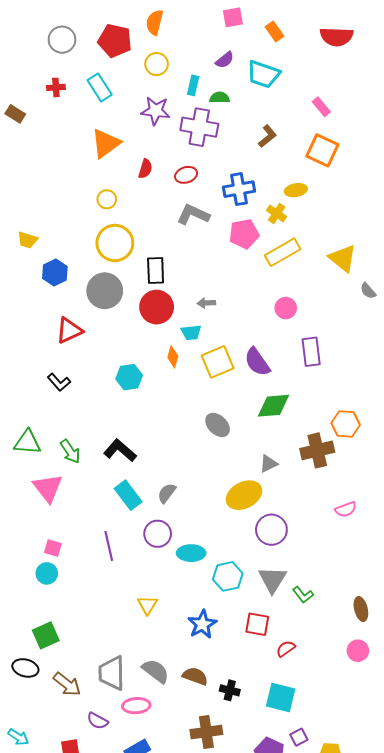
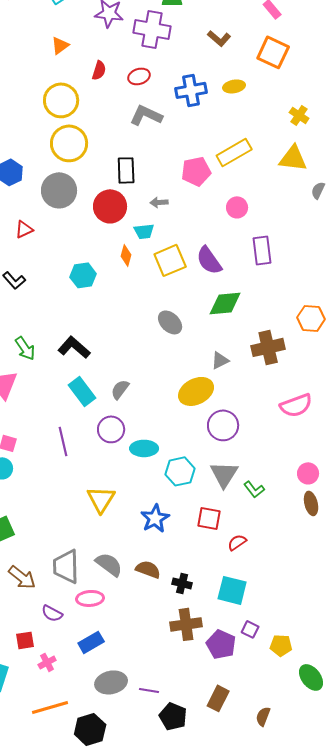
brown L-shape: (267, 136) -> (219, 38), turned 80
orange triangle: (106, 143) -> (60, 45), size x0.6
yellow ellipse: (296, 190) -> (234, 86), moved
yellow circle: (107, 199) -> (61, 100), size x1.8
yellow cross: (277, 214) -> (299, 115), moved
pink pentagon: (244, 234) -> (196, 171), moved
yellow triangle: (343, 258) -> (293, 158), turned -32
black rectangle: (156, 270) -> (126, 170), moved
gray semicircle: (368, 291) -> (318, 190), turned 66
red triangle: (69, 330) -> (24, 229), size x0.7
orange hexagon: (346, 424) -> (311, 318), moved
pink semicircle: (346, 509) -> (296, 405), size x1.5
yellow triangle: (147, 605) -> (101, 499), size x1.4
pink circle: (358, 651) -> (308, 473), moved
brown cross: (206, 732) -> (186, 624), moved
purple square: (299, 737) -> (250, 629), turned -36

